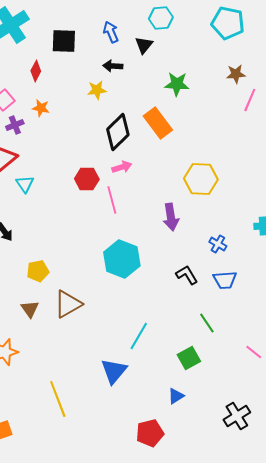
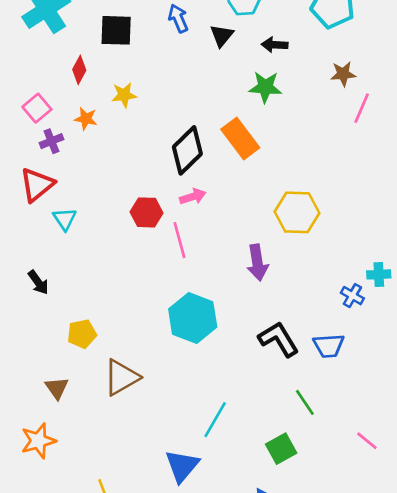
black arrow: (113, 66) -> (275, 45), moved
yellow star: (97, 90) -> (124, 95), moved
blue cross: (218, 244) -> (352, 296), moved
black L-shape: (187, 275) -> (278, 339), size x1.4
brown triangle: (30, 309) -> (57, 388), moved

